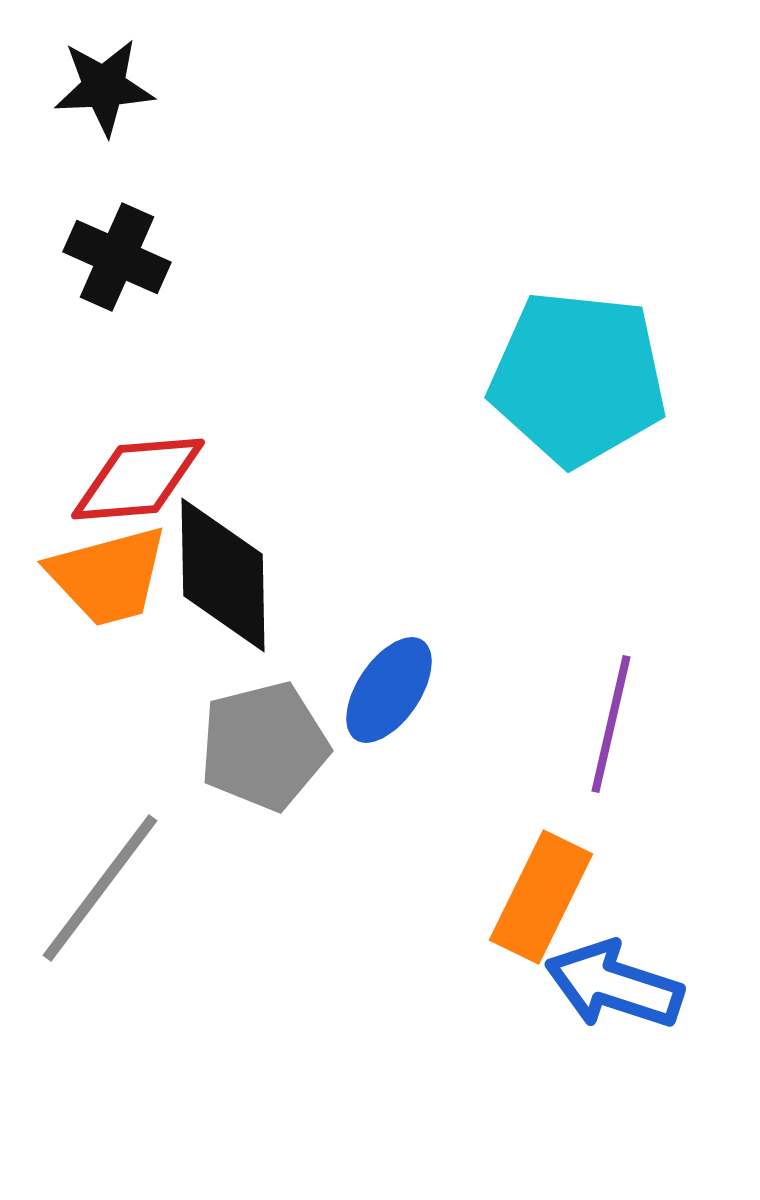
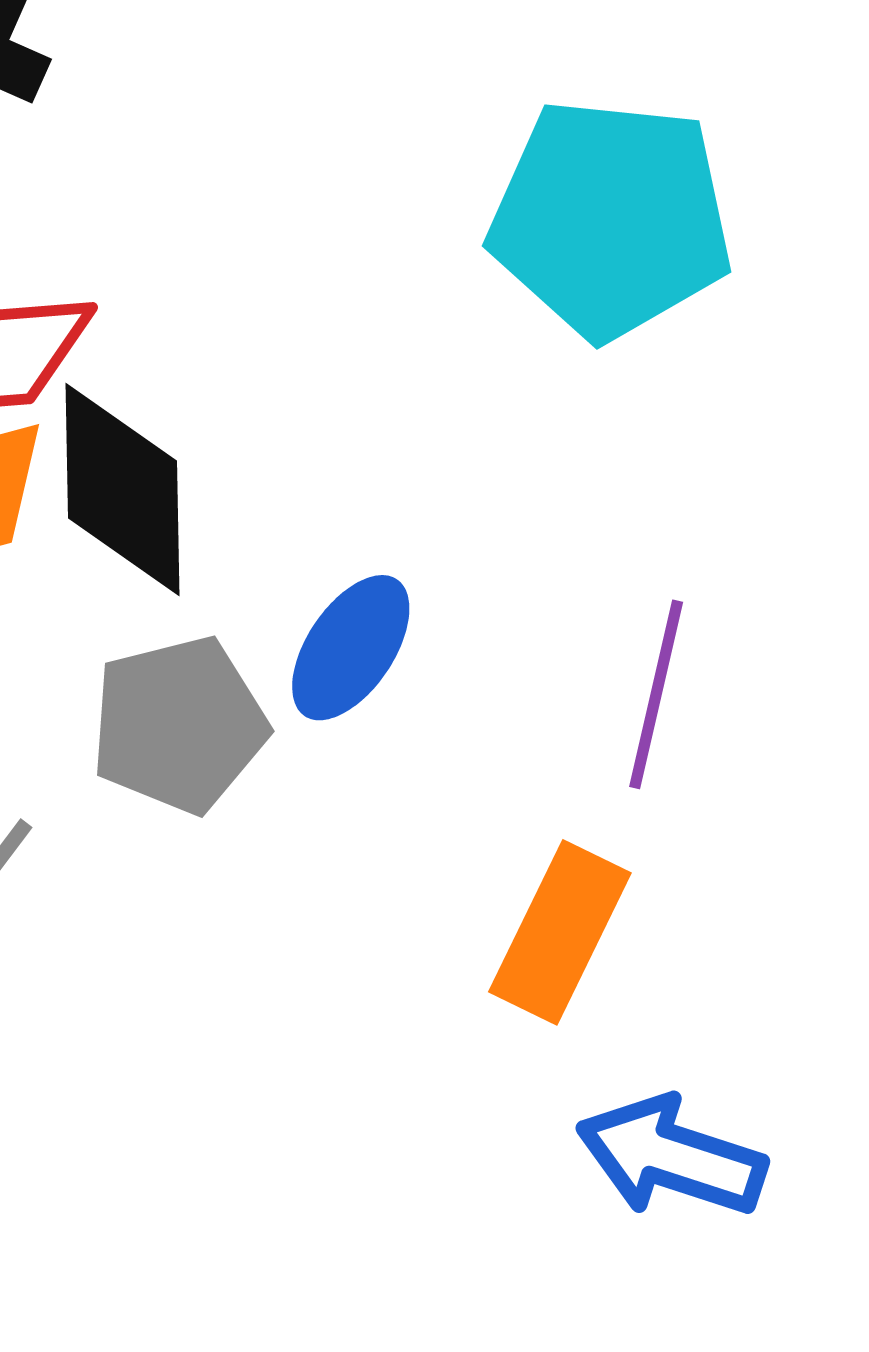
blue arrow: (614, 985) -> (671, 1156), moved

